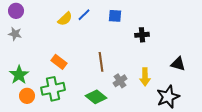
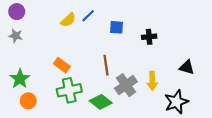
blue square: (115, 16) -> (117, 27), moved
gray cross: (120, 81) -> (126, 85), size x1.5
green cross: (53, 89) -> (69, 90), moved

